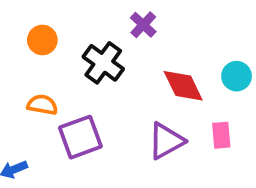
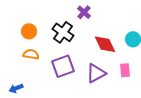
orange circle: (42, 40) -> (29, 31), moved
purple square: (80, 137) -> (63, 66), moved

